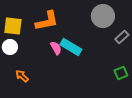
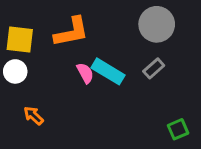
gray rectangle: (122, 37) -> (154, 68), moved
green square: (121, 73) -> (178, 129), moved

